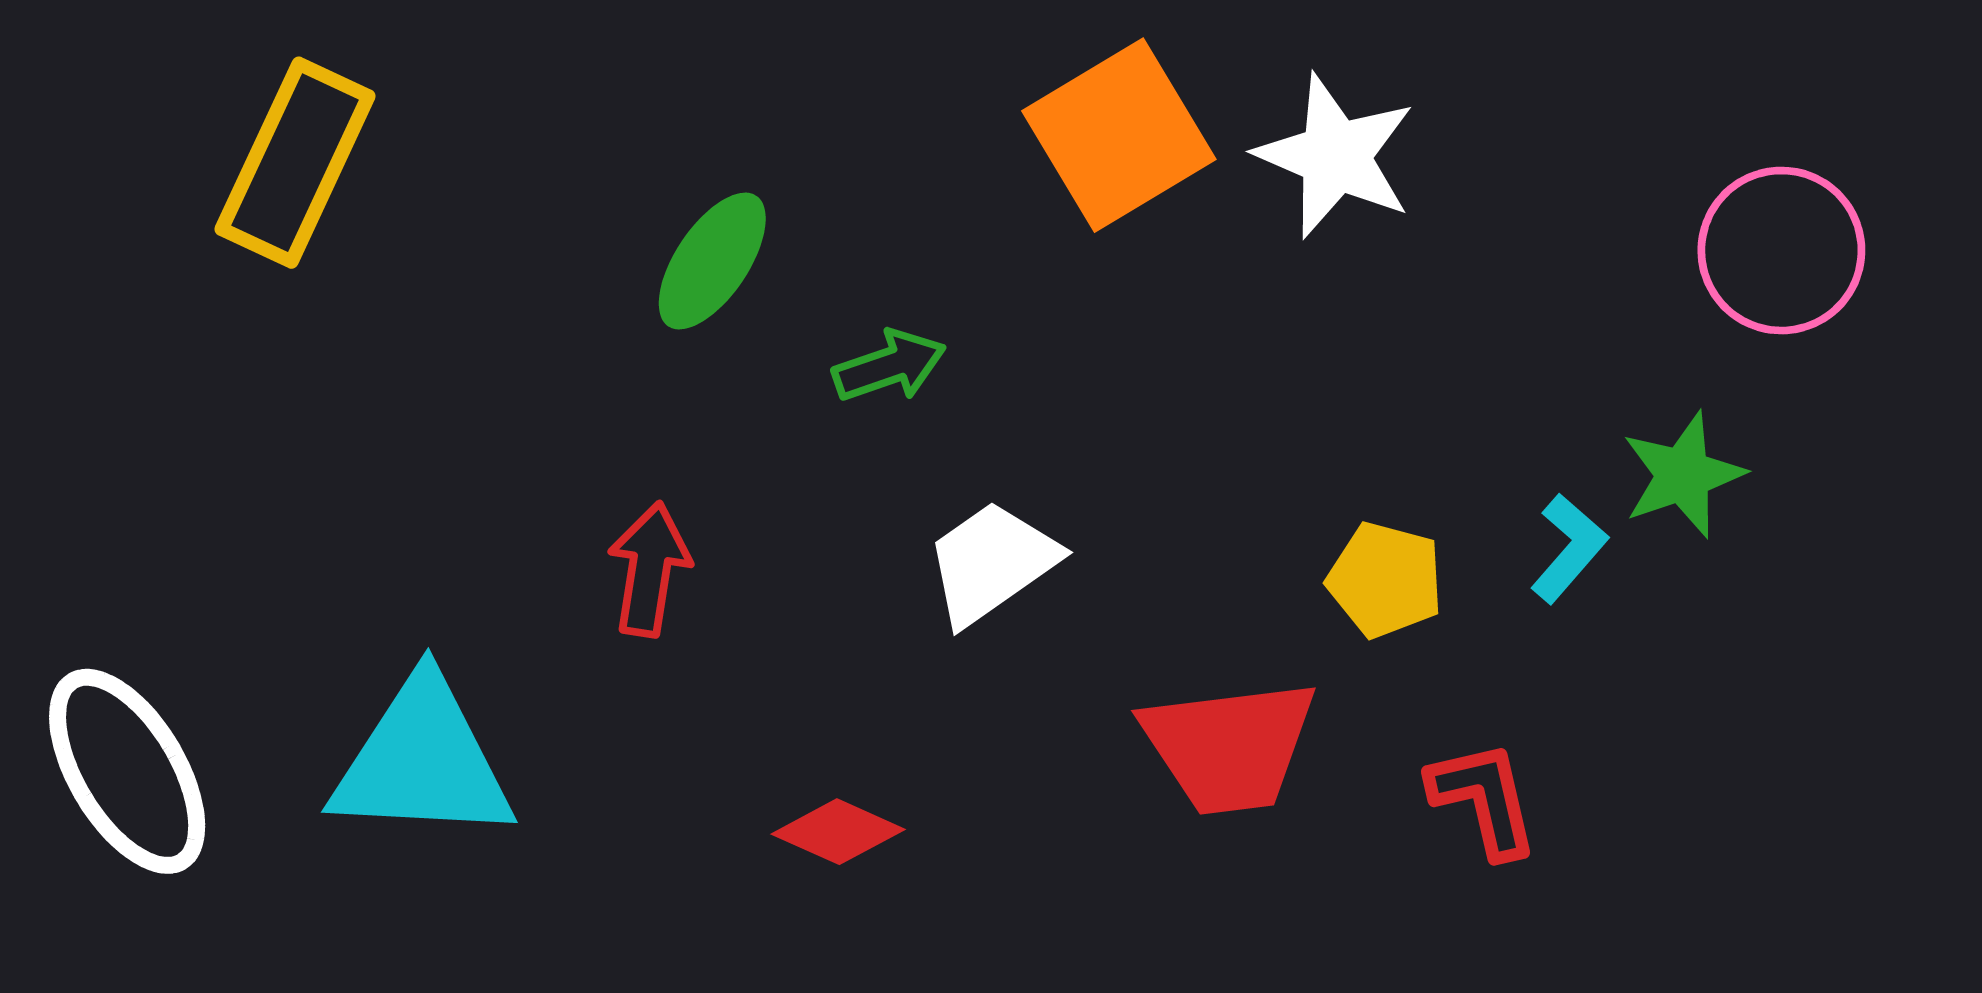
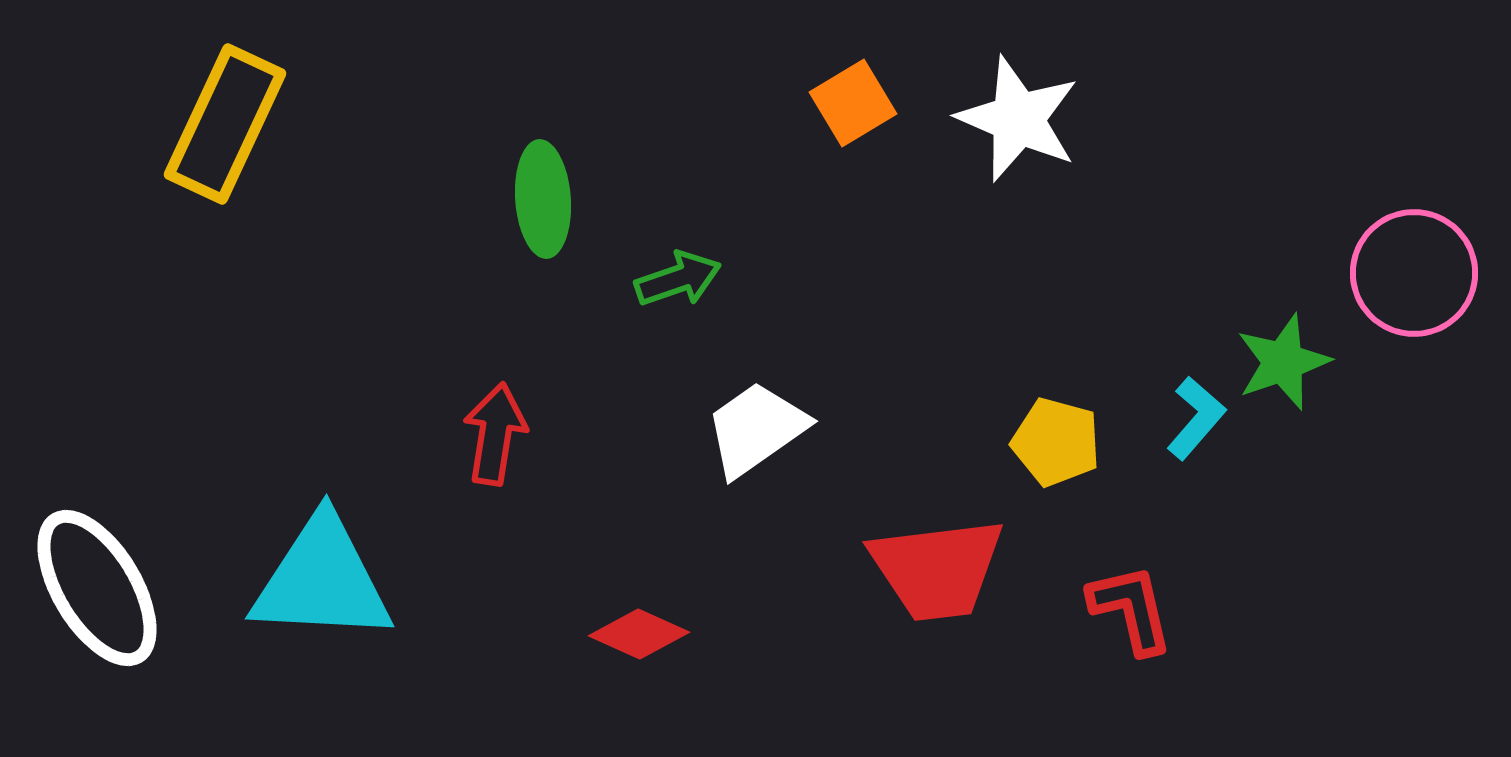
orange square: (1119, 135) -> (853, 103), size x0.6
pink circle: (1781, 251) -> (1414, 273), moved
green ellipse: (712, 261) -> (543, 199), turned -38

